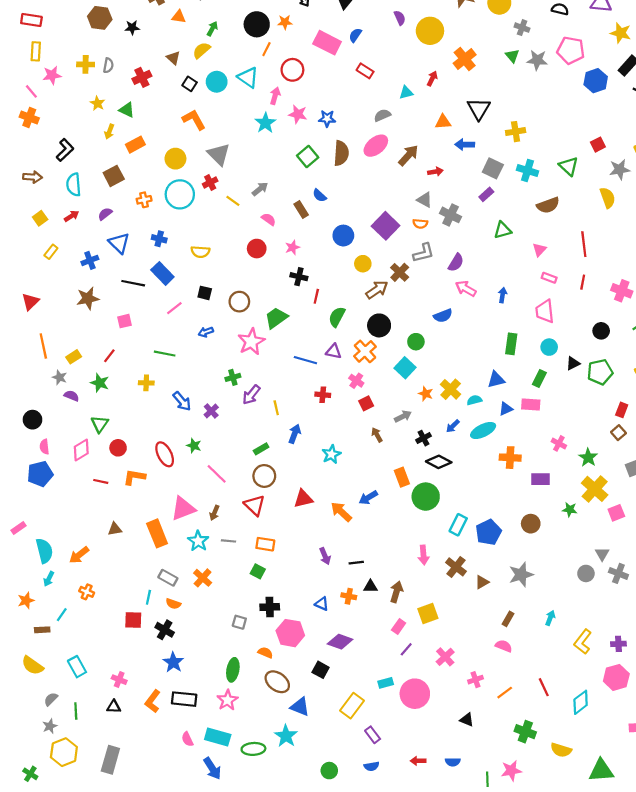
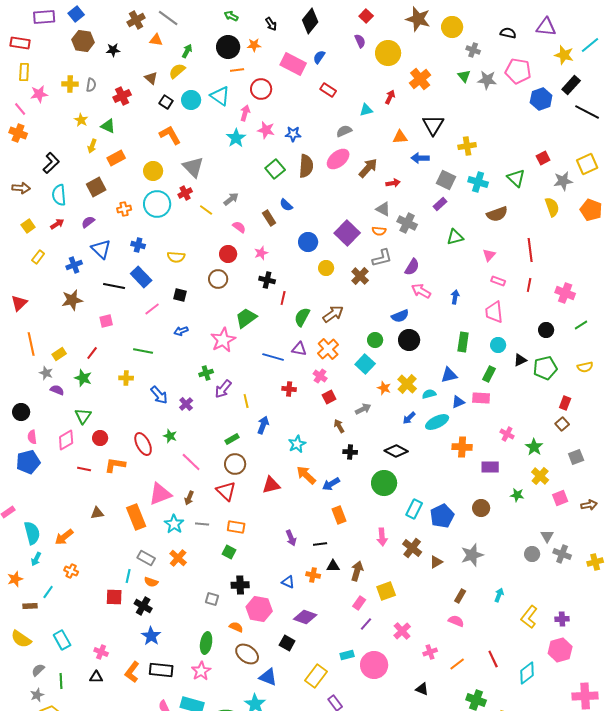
orange line: (266, 49) -> (237, 70), turned 56
brown arrow: (377, 290) -> (333, 314), moved
brown circle: (239, 302) -> (218, 279), moved
black circle: (379, 325) -> (409, 340), moved
black cross: (423, 438) -> (350, 452), moved, turned 32
orange rectangle: (402, 477) -> (339, 515), moved
yellow cross: (595, 489) -> (540, 476), size x0.7
orange arrow: (341, 512) -> (306, 475), moved

